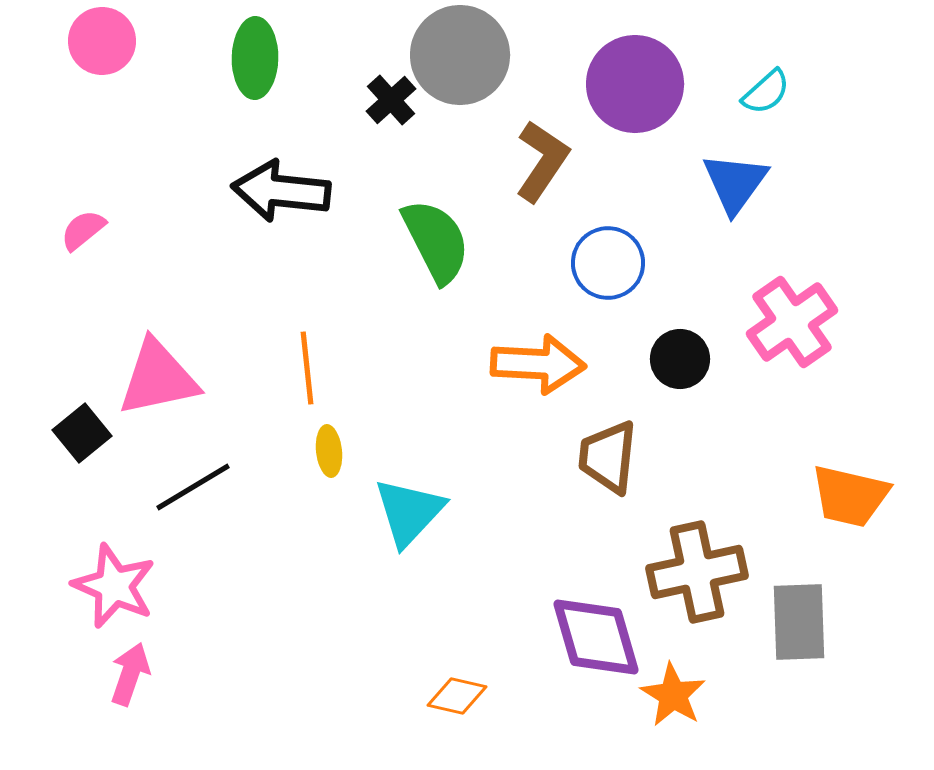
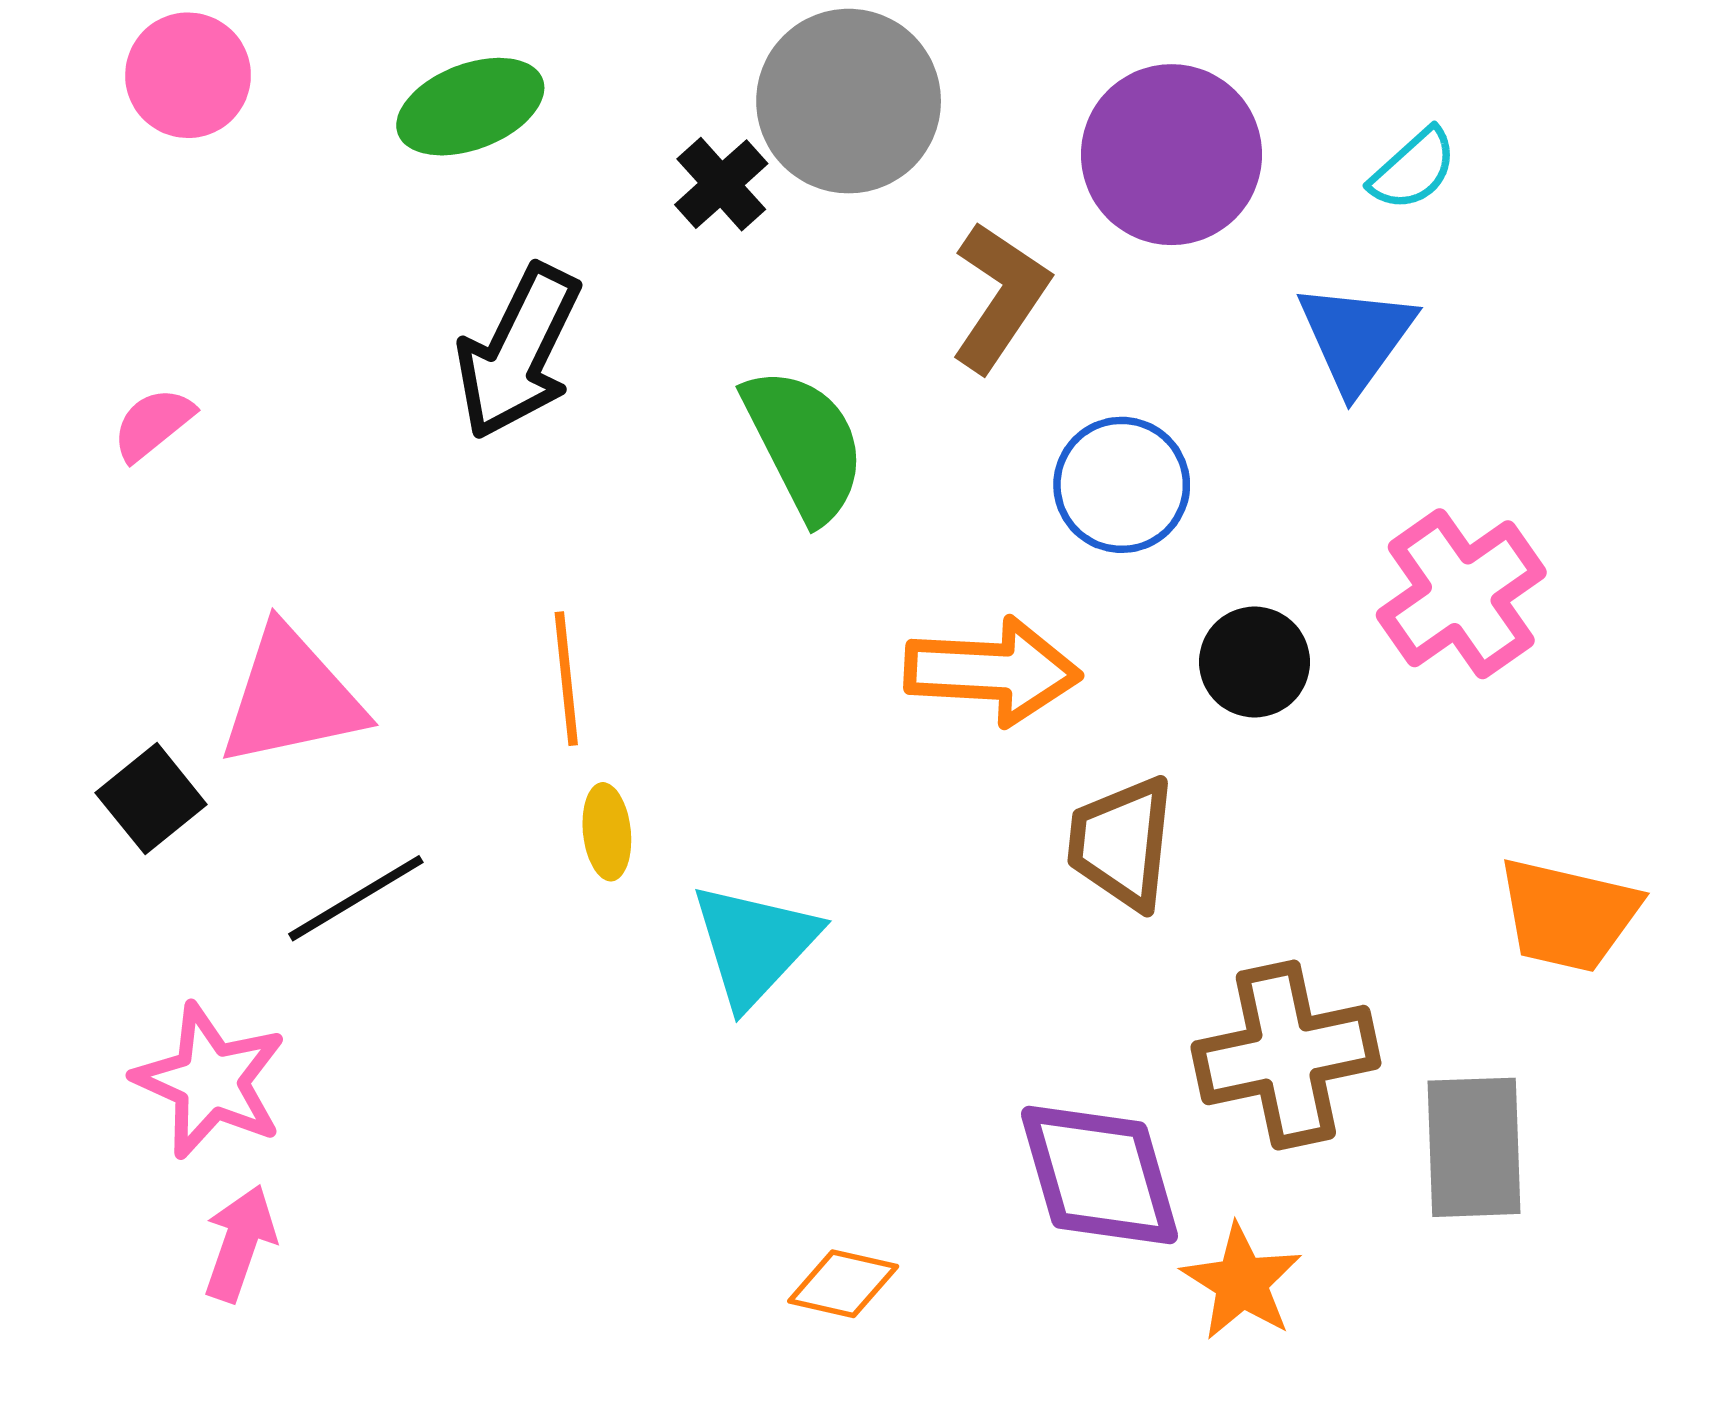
green ellipse: (255, 58) -> (470, 107), turned 68
black arrow: (281, 191) -> (518, 352), turned -70

